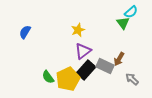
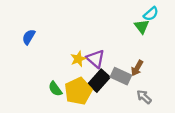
yellow star: (78, 30) -> (78, 59), moved
purple triangle: (83, 51) -> (96, 59), turned -42
gray arrow: (132, 79) -> (144, 97), moved

